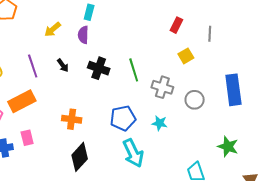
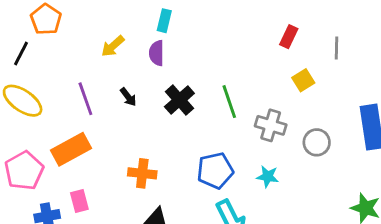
black cross: (99, 68) -> (179, 100), turned 30

